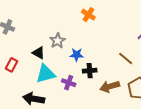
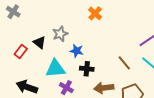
red rectangle: (12, 65) -> (21, 51), moved
cyan triangle: (46, 74) -> (55, 69), moved
purple cross: (69, 83) -> (66, 88), moved

